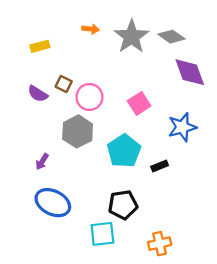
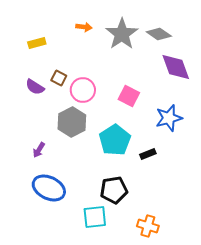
pink square: (139, 103) -> (129, 96), turned -30
orange cross: (160, 244) -> (148, 226), turned 30

